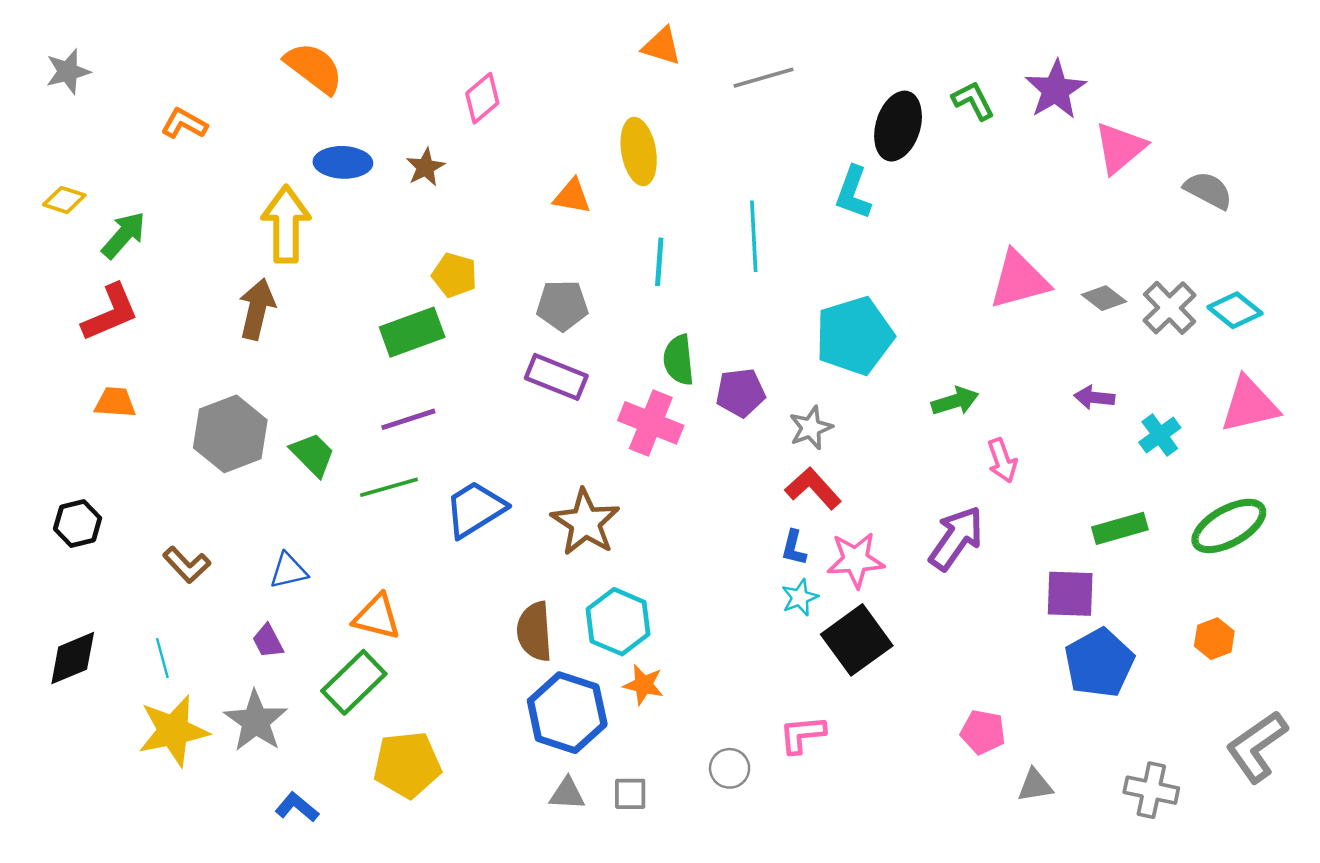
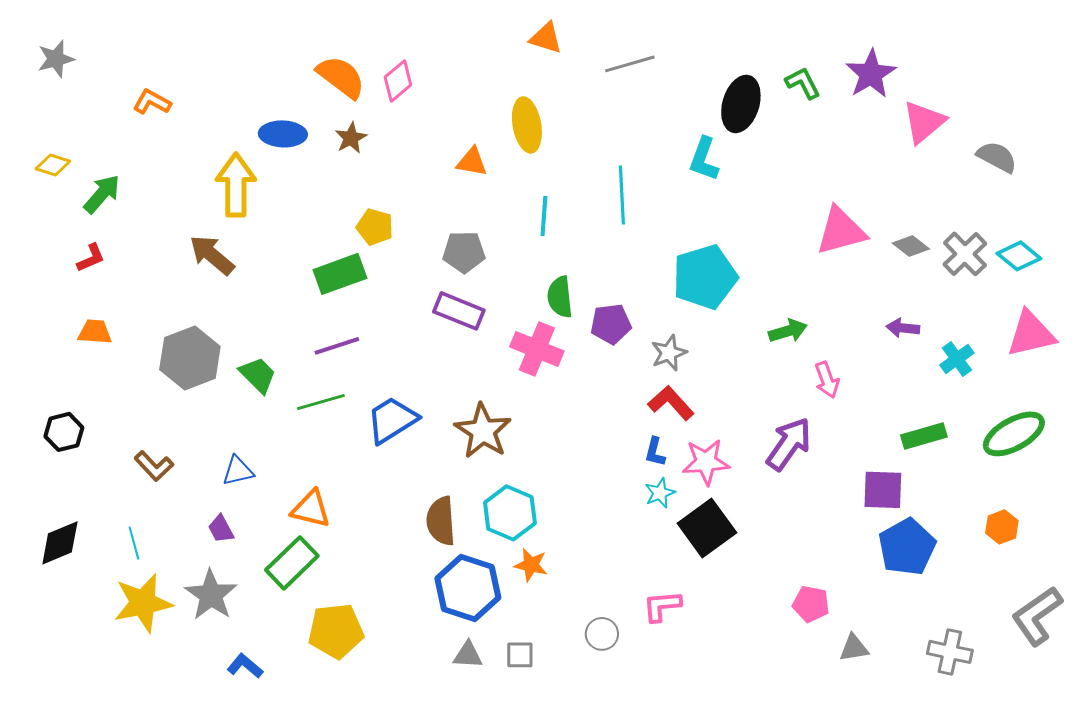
orange semicircle: (314, 68) -> (341, 77), moved
brown arrow: (257, 309) -> (212, 255), turned -63
red L-shape: (110, 313) -> (91, 258), size x0.6

